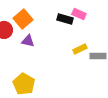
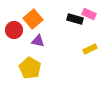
yellow pentagon: (24, 84) -> (30, 68), moved

